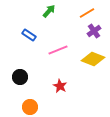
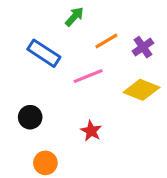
orange line: (87, 13) -> (106, 41), moved
blue rectangle: (29, 35) -> (44, 53), size x1.5

